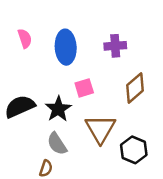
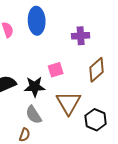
blue ellipse: (66, 47) -> (37, 21), moved
black star: (58, 109) -> (35, 87), turned 30

